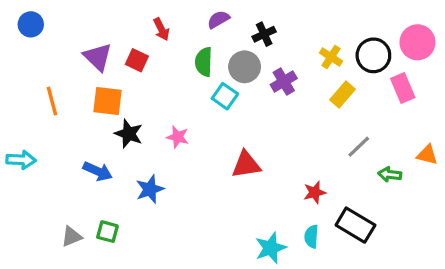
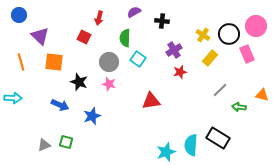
red arrow: (161, 29) -> (99, 18), turned 40
black cross: (264, 34) -> (162, 21), turned 32
purple triangle: (98, 57) -> (40, 36), moved
gray circle: (245, 67) -> (109, 62), moved
orange line: (52, 101) -> (21, 62), moved
orange square: (107, 101) -> (54, 62), moved
red star: (315, 192) -> (180, 72), moved
cyan semicircle: (311, 236) -> (191, 145), size x1.5

